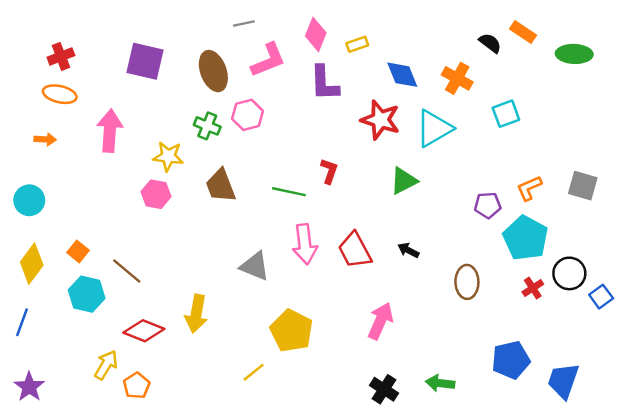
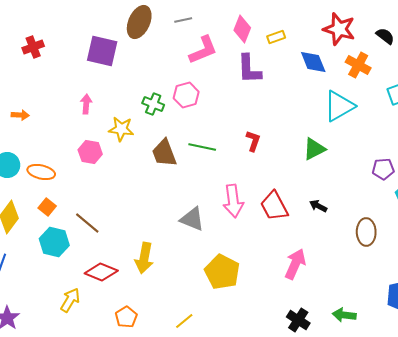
brown ellipse: (213, 71) -> (139, 22), moved, turned 44
orange ellipse: (60, 94) -> (41, 172), moved
red star: (380, 120) -> (339, 29), moved
pink arrow: (110, 131) -> (86, 104), moved, size x0.6
green line: (289, 192) -> (202, 147), moved
pink hexagon: (156, 194) -> (90, 152), moved
yellow line: (254, 372) -> (184, 321), moved
orange pentagon: (137, 386) -> (126, 317), moved

